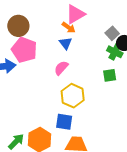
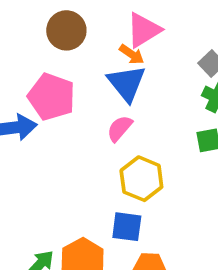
brown circle: (18, 26) -> (66, 30), moved
blue triangle: (66, 43) -> (127, 83), size x1.6

